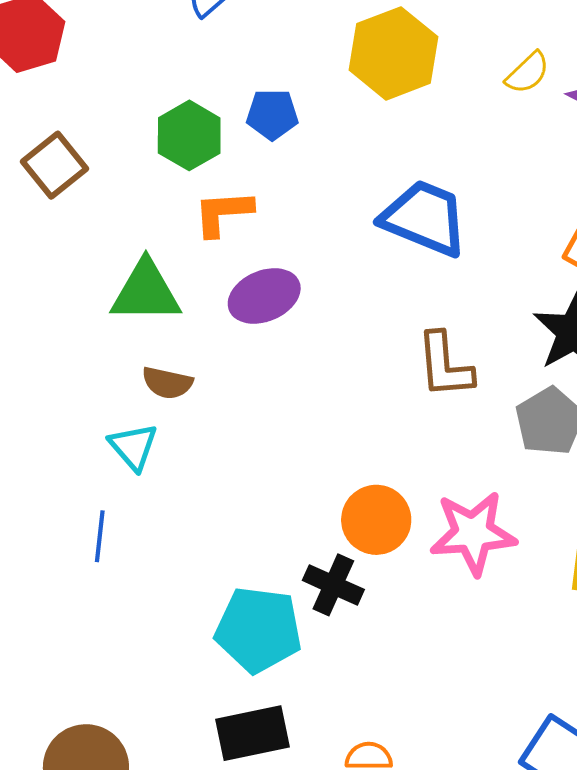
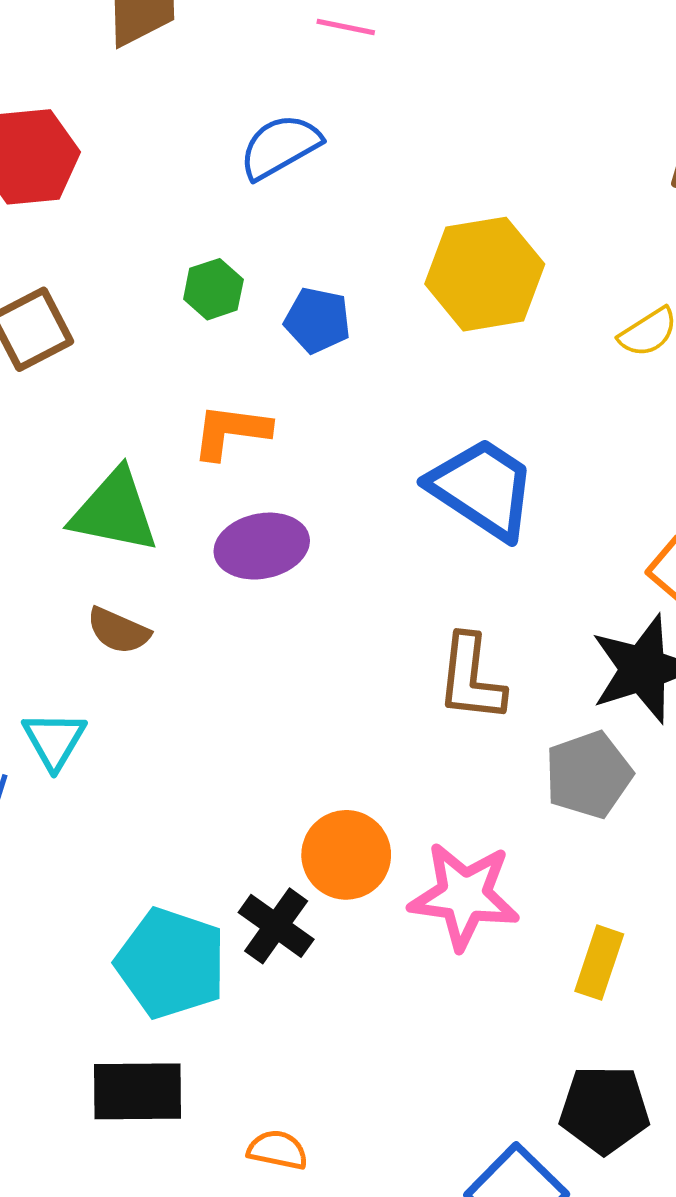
green hexagon: (189, 135) -> (213, 289), moved, size x0.7
cyan triangle: (133, 447) -> (54, 740), moved

